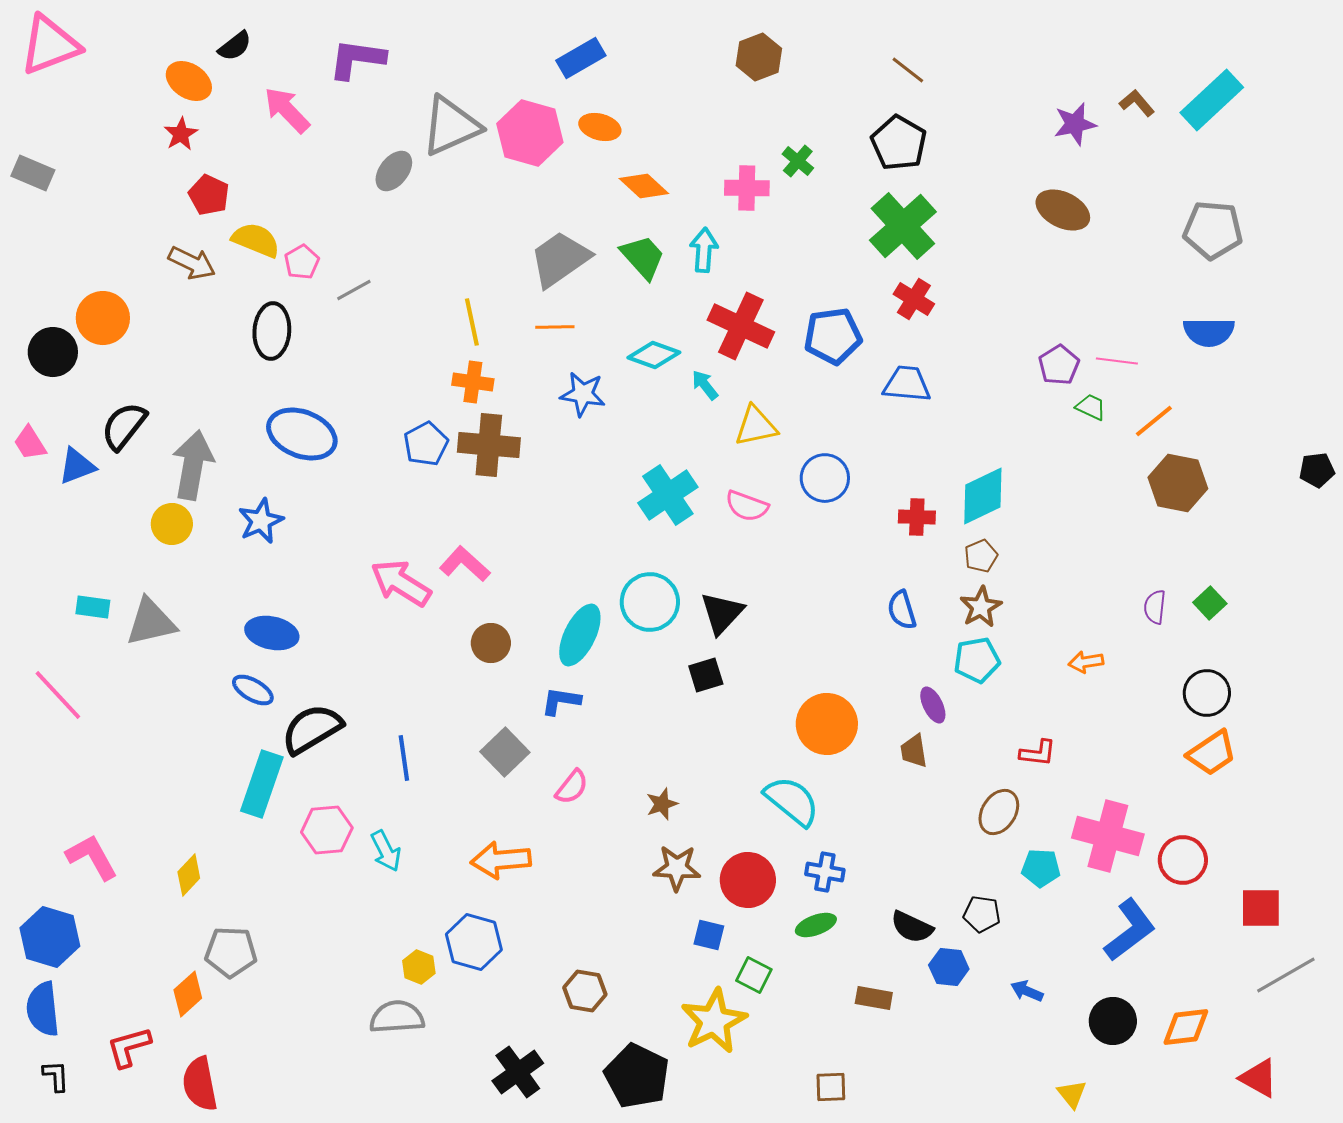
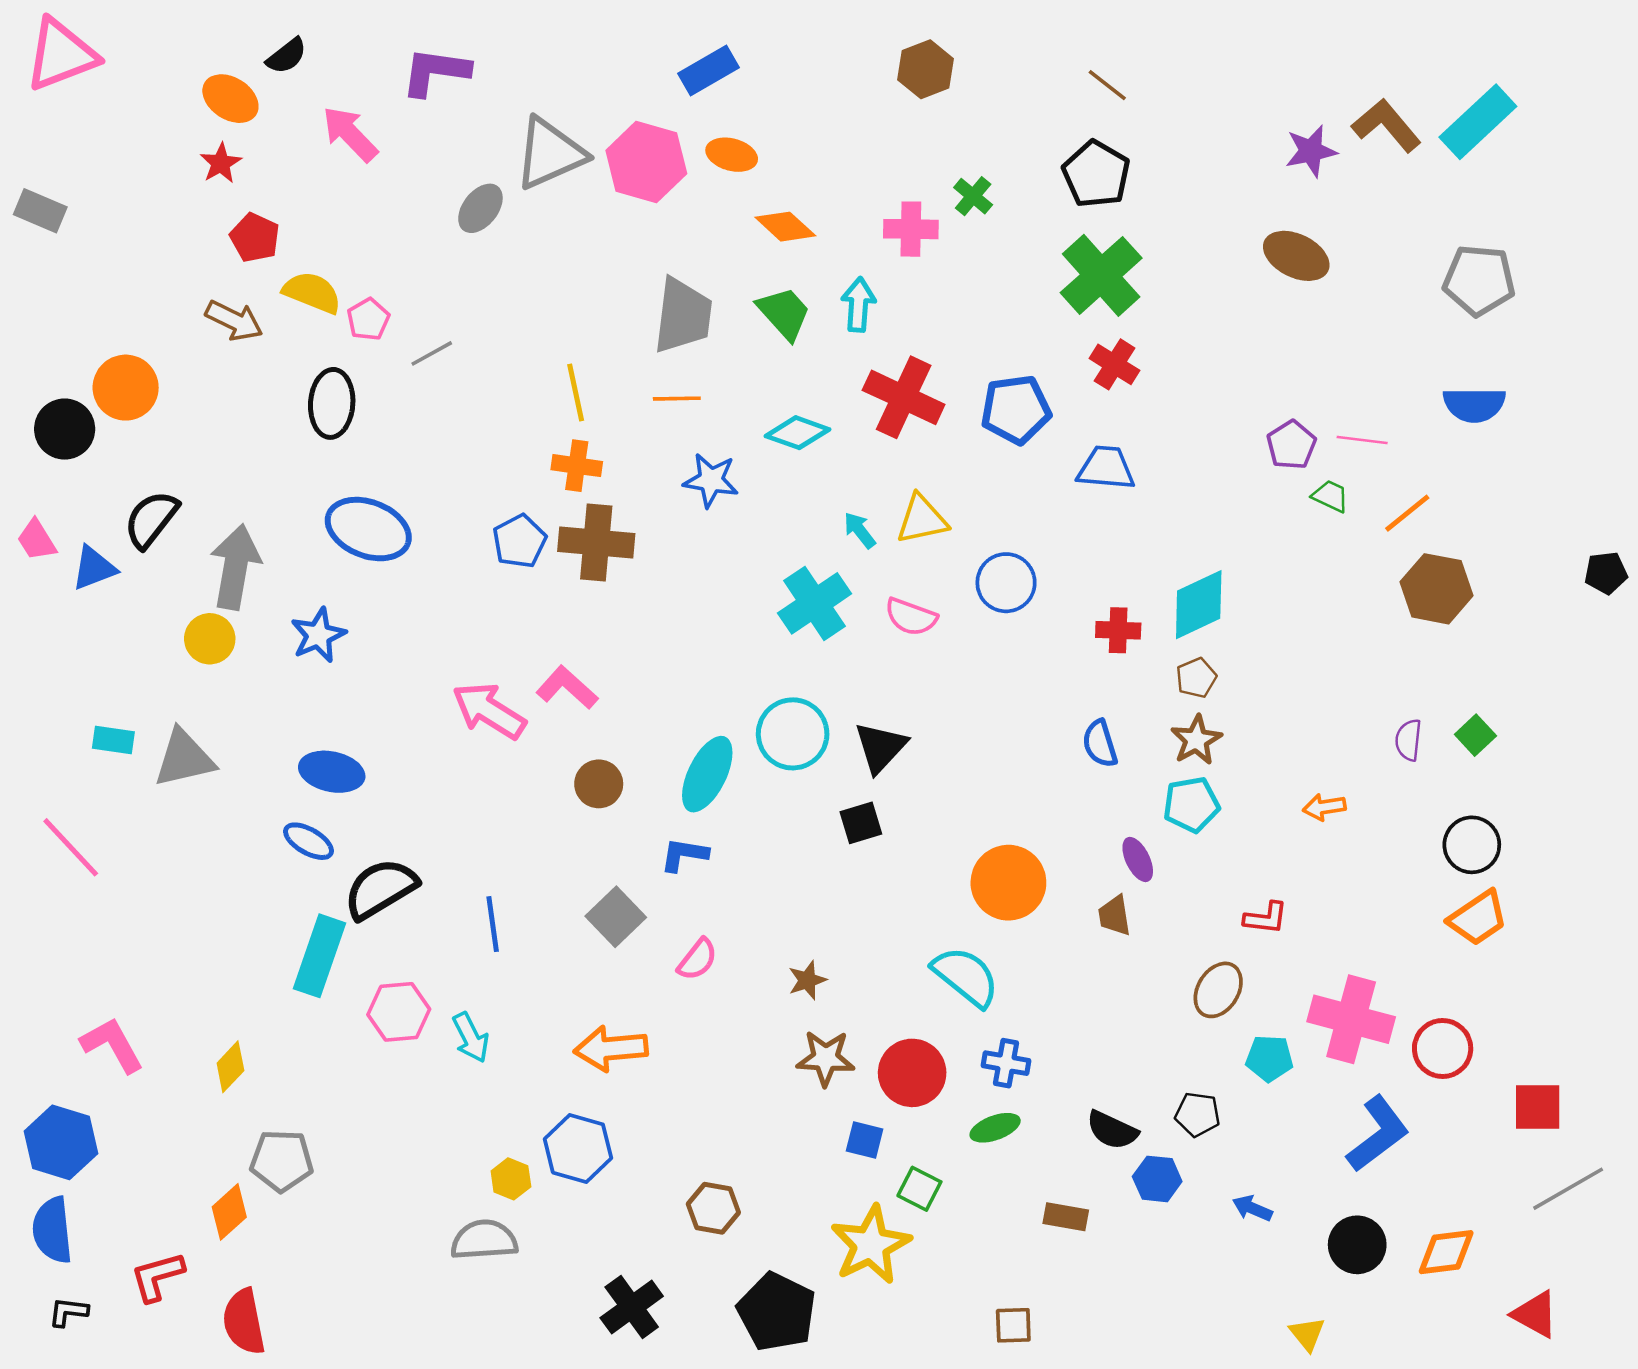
brown L-shape: (1137, 103) -> (1386, 125), size x1.6
gray trapezoid: (560, 259) -> (683, 316), turned 132
cyan arrow: (705, 385) -> (860, 530), moved
black L-shape: (56, 1076) -> (68, 1312), turned -80

